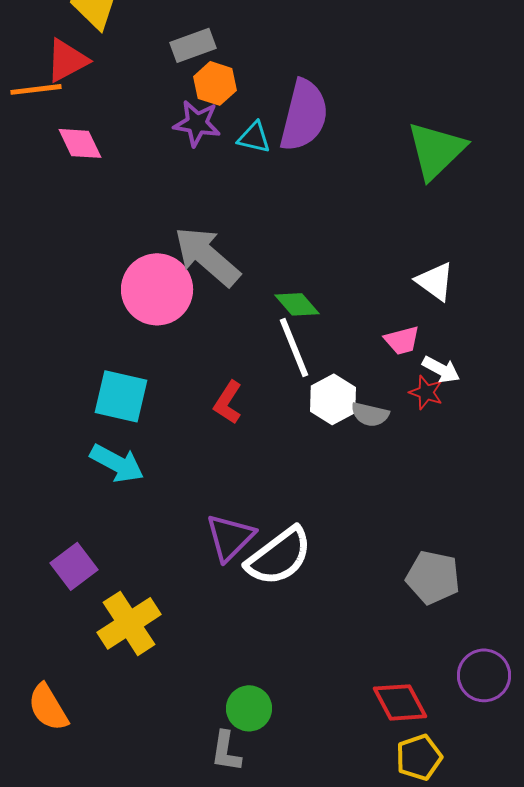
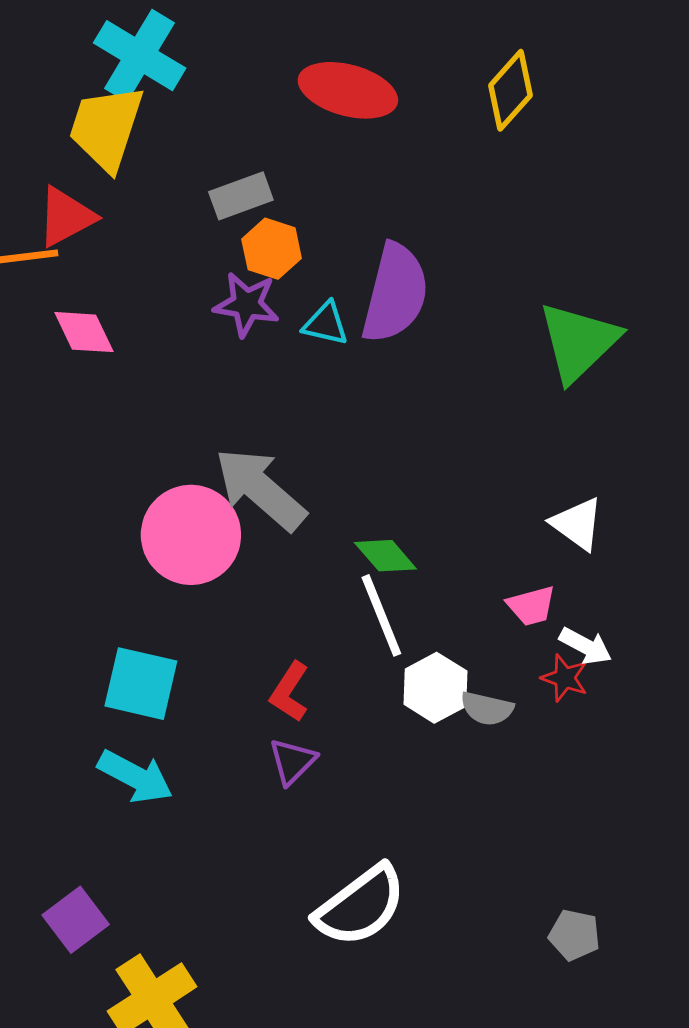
purple triangle: (230, 537) -> (292, 761), moved, size x0.7
gray pentagon: (433, 577) -> (574, 935), size x0.7

